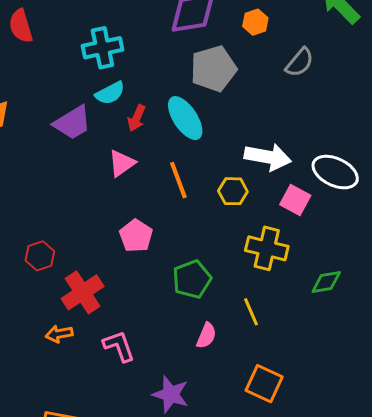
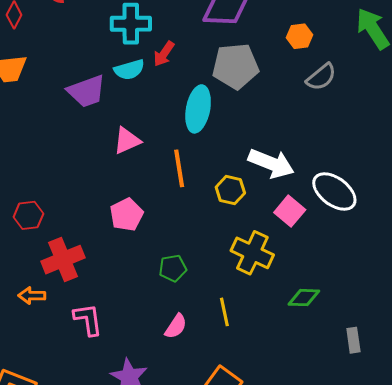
orange hexagon: (255, 22) -> (300, 36), moved
red arrow: (137, 118) -> (164, 54), moved
cyan ellipse: (185, 118) -> (198, 109), turned 33
green pentagon: (192, 279) -> (173, 268), size x0.7

